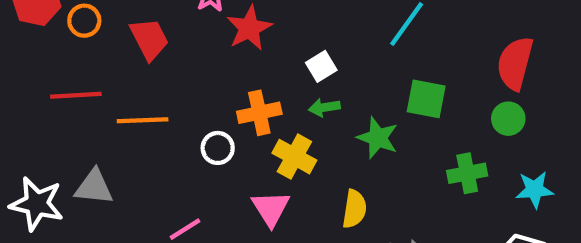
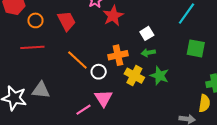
orange circle: (84, 21) -> (35, 20), moved
orange line: (143, 120) -> (77, 60), moved, turned 45
green star: (378, 138) -> (159, 76), moved
pink triangle: (271, 208) -> (103, 98), moved
yellow semicircle: (354, 209) -> (204, 103), moved

